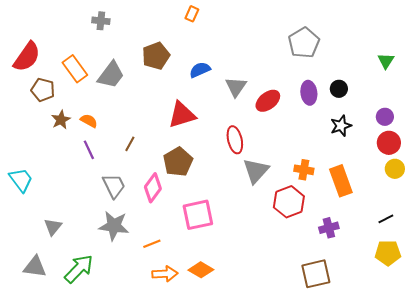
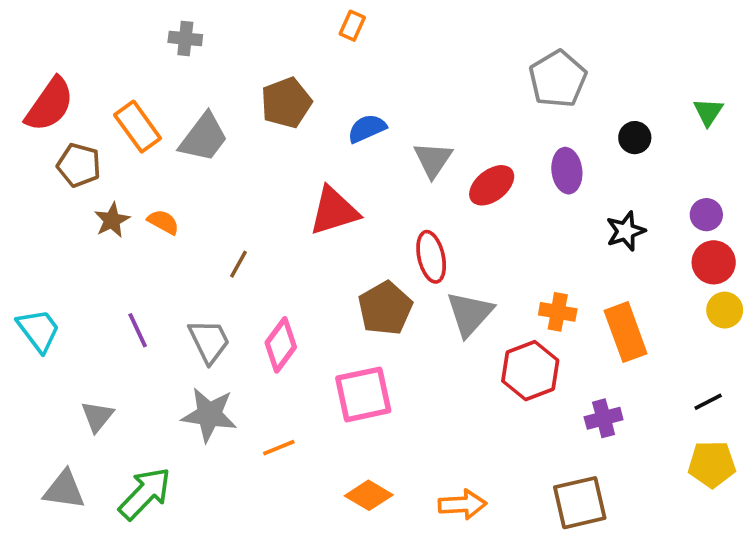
black circle: (339, 89) -> (635, 138), moved
purple line: (89, 150) -> (138, 330), moved
brown pentagon: (178, 162) -> (385, 308), moved
orange arrow: (165, 274) -> (462, 505), moved

